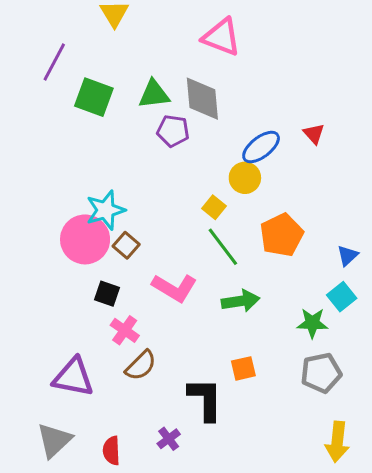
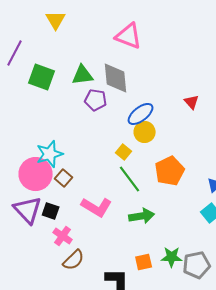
blue ellipse: (261, 147) -> (141, 114), moved
green star: (312, 323) -> (172, 257), moved
purple triangle: (73, 377) -> (28, 210), moved, turned 36

